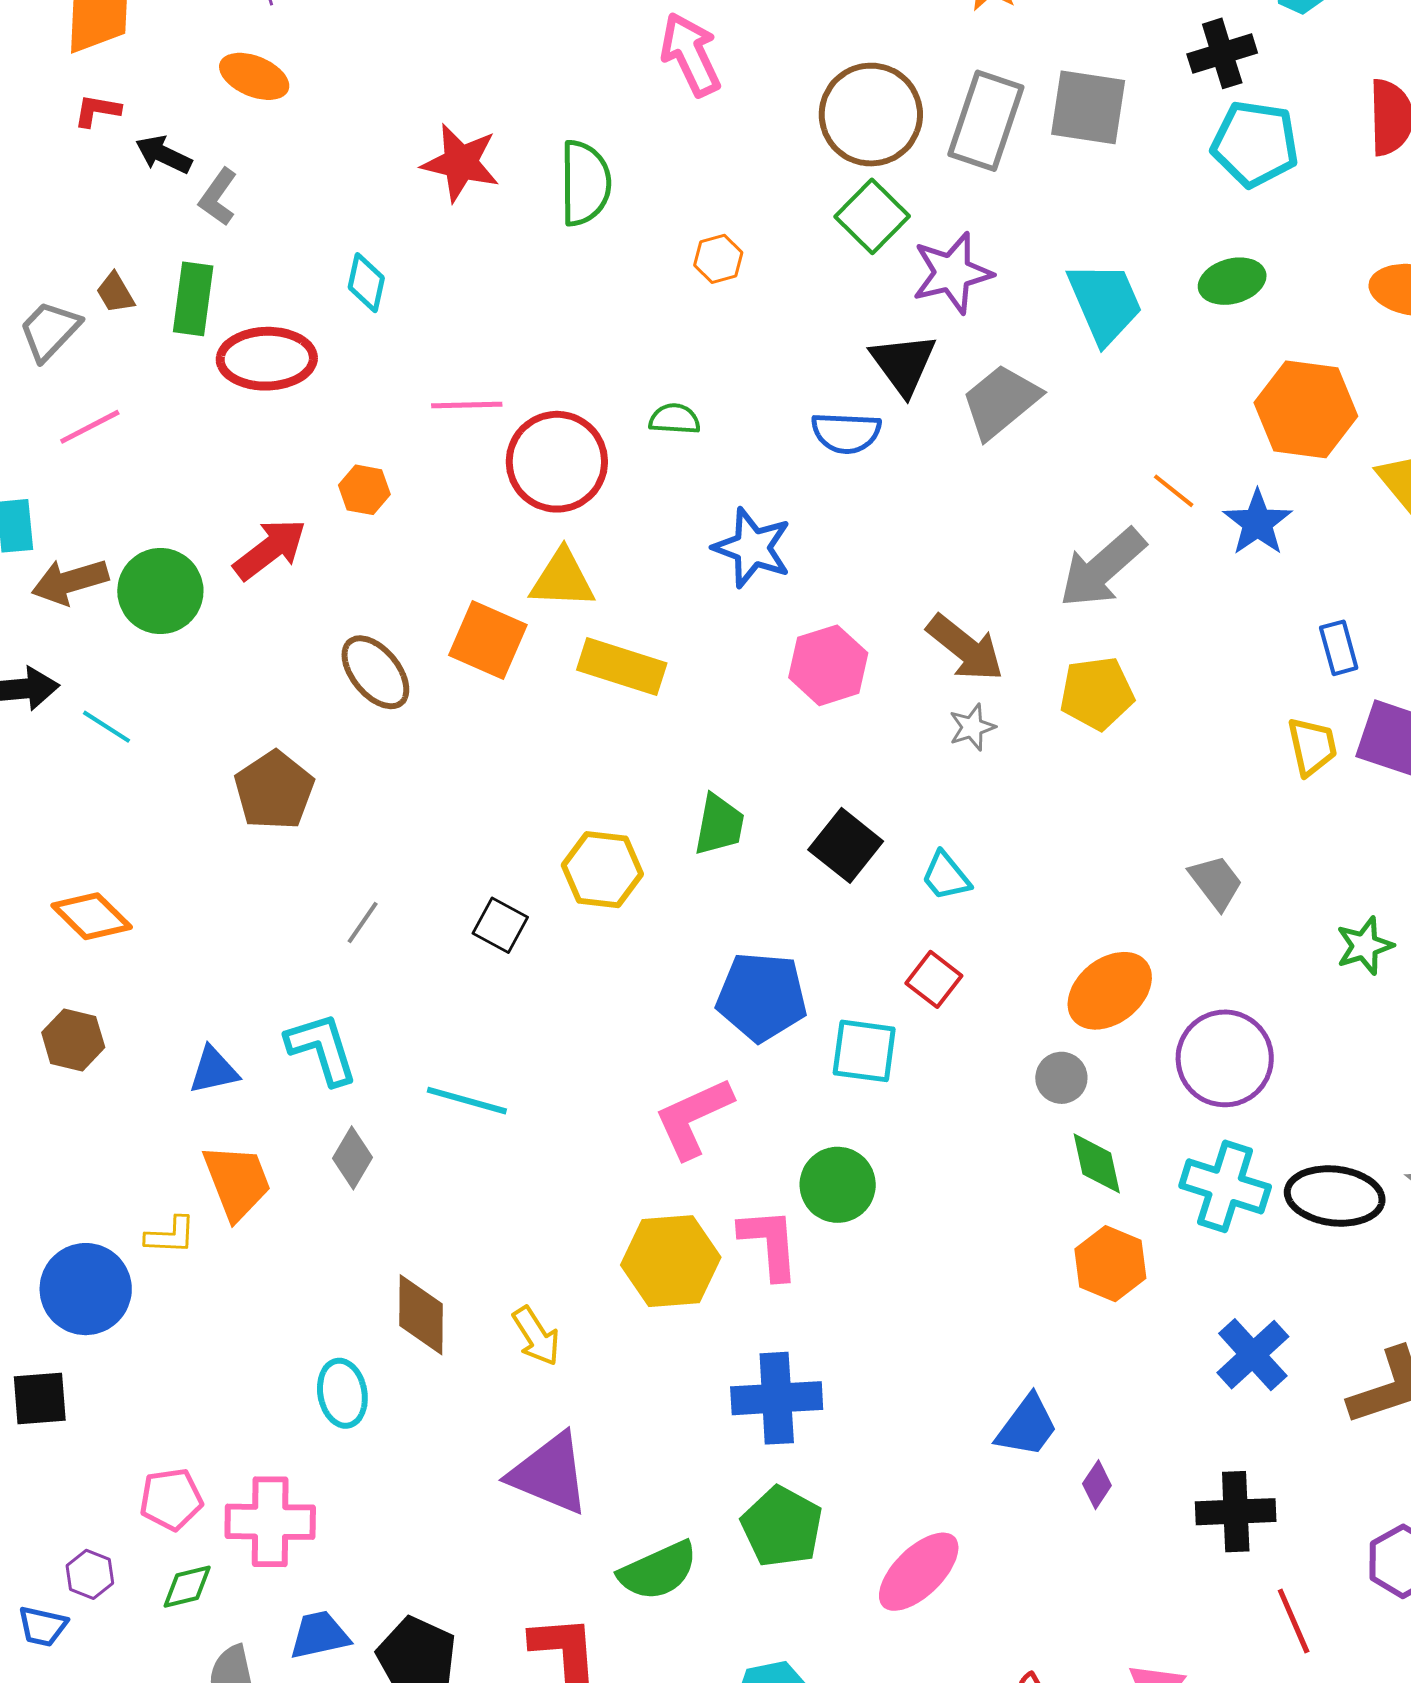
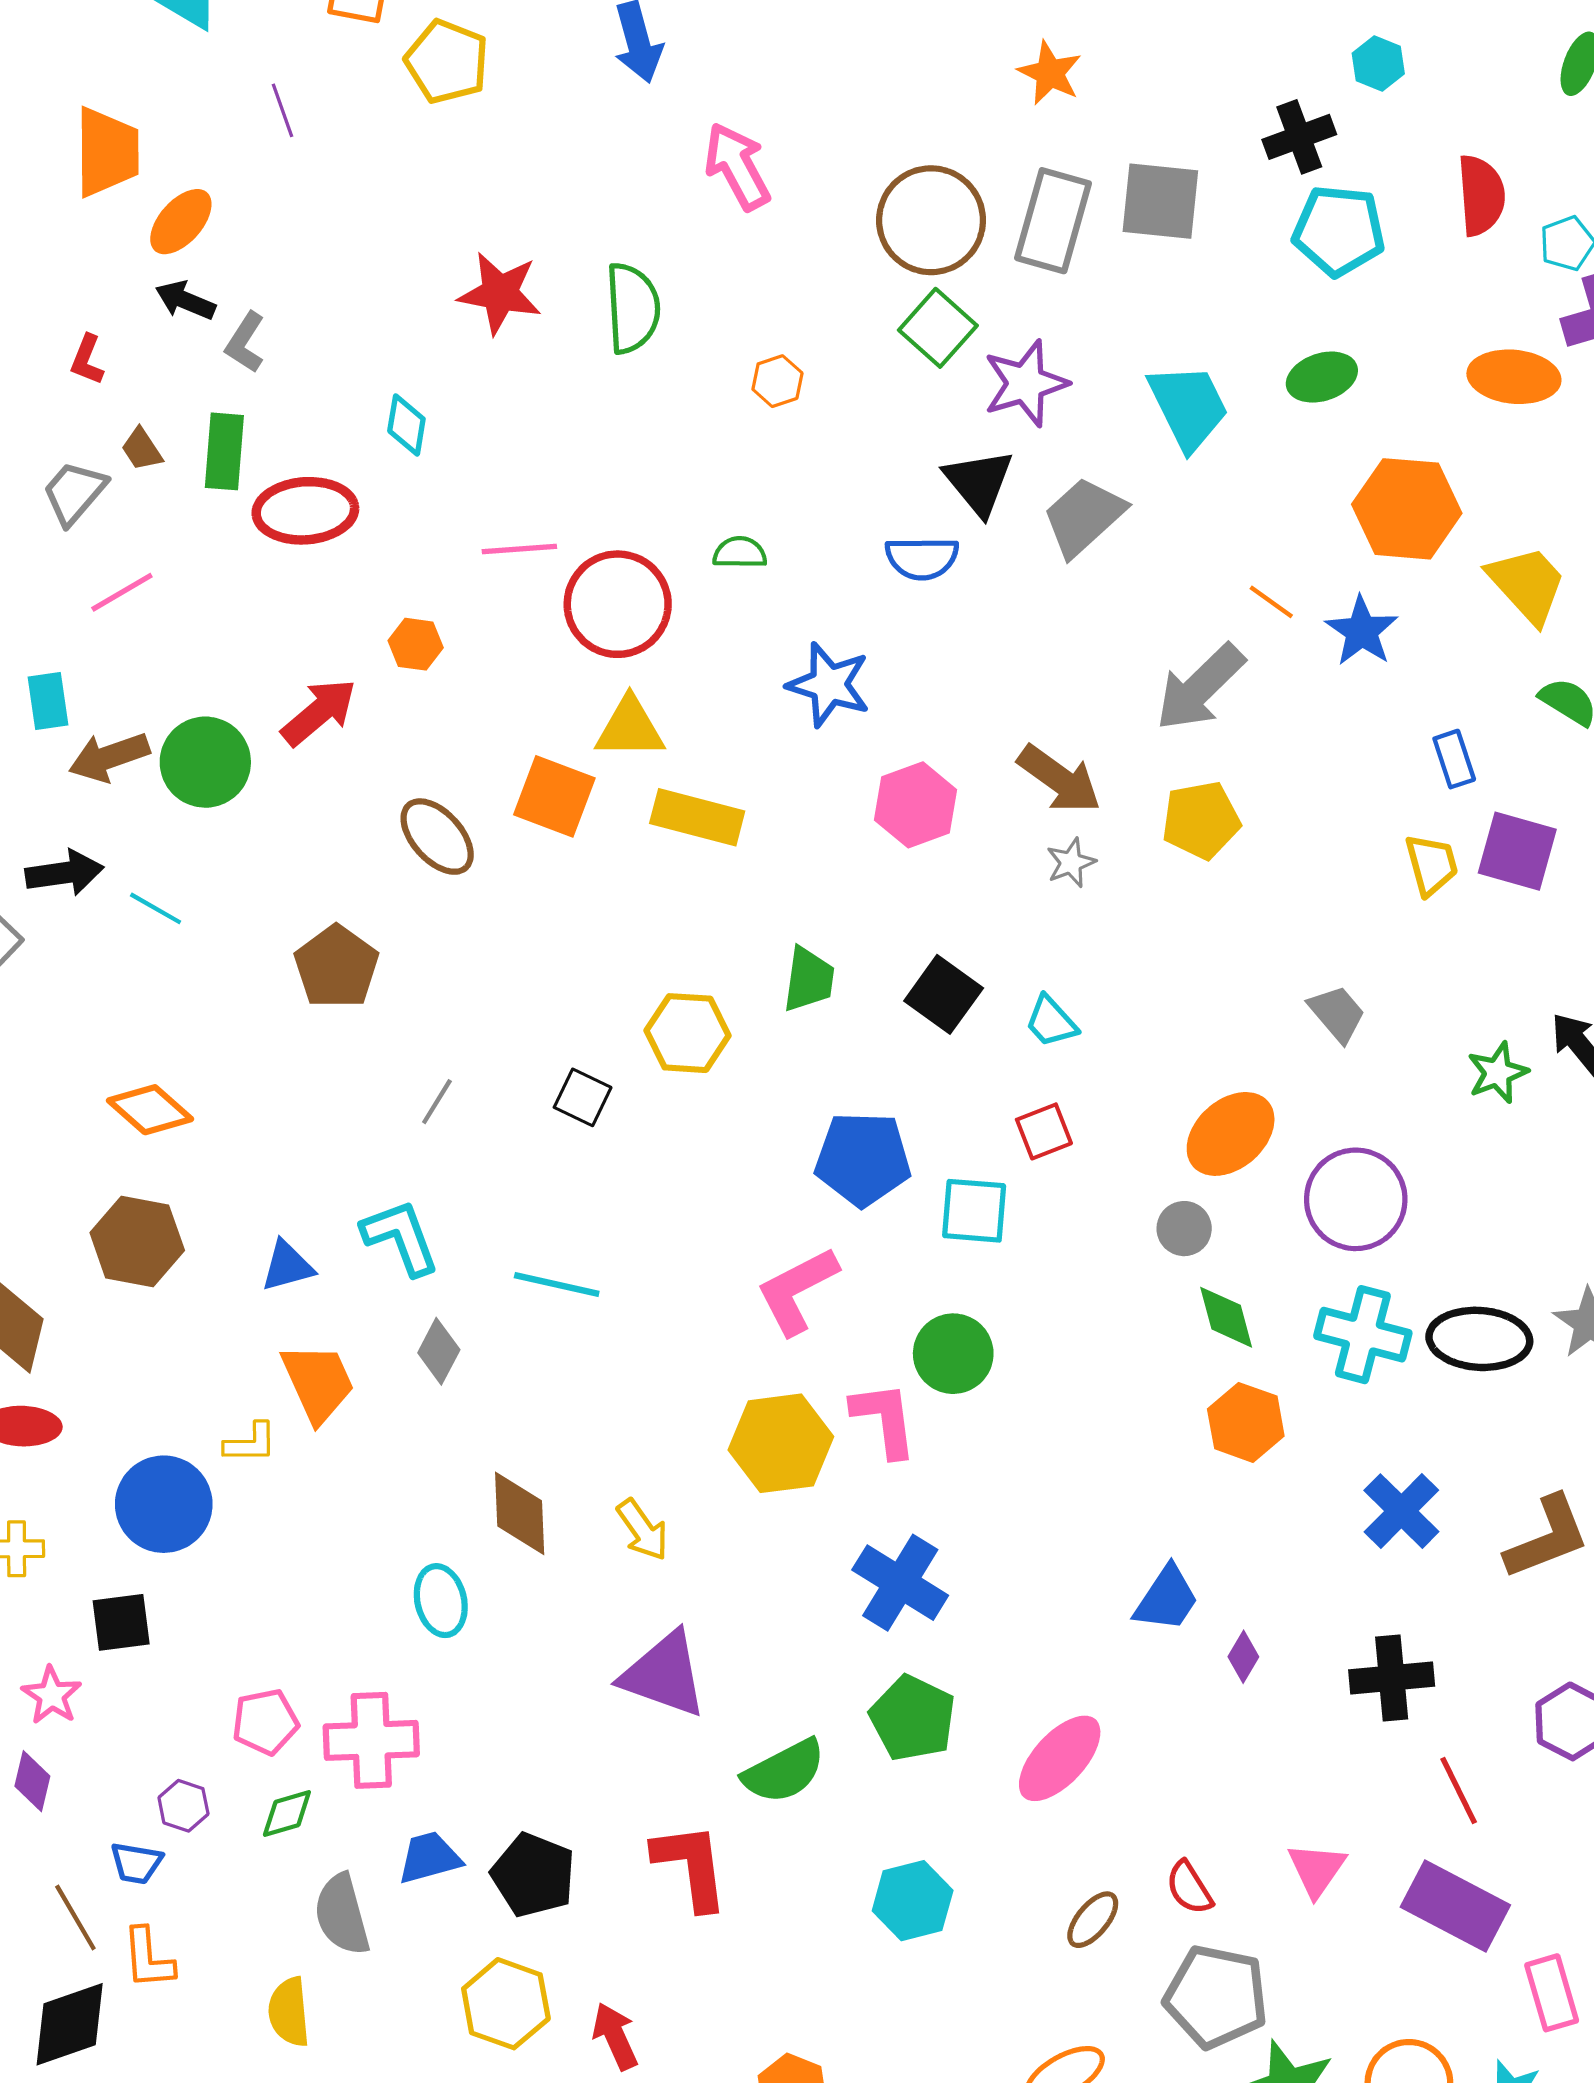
orange ellipse: (254, 76) -> (181, 222), moved, turned -68
red L-shape: (97, 111) -> (87, 360), moved, turned -75
red square: (934, 979) -> (1044, 1131), turned 34
brown hexagon: (73, 1040) -> (137, 1241), size x1.4
blue cross: (777, 1398) -> (900, 1583), turned 38

